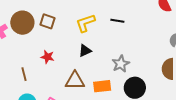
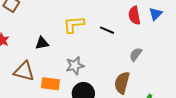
black line: (117, 21) -> (107, 30), moved
yellow L-shape: (85, 23) -> (74, 25), moved

